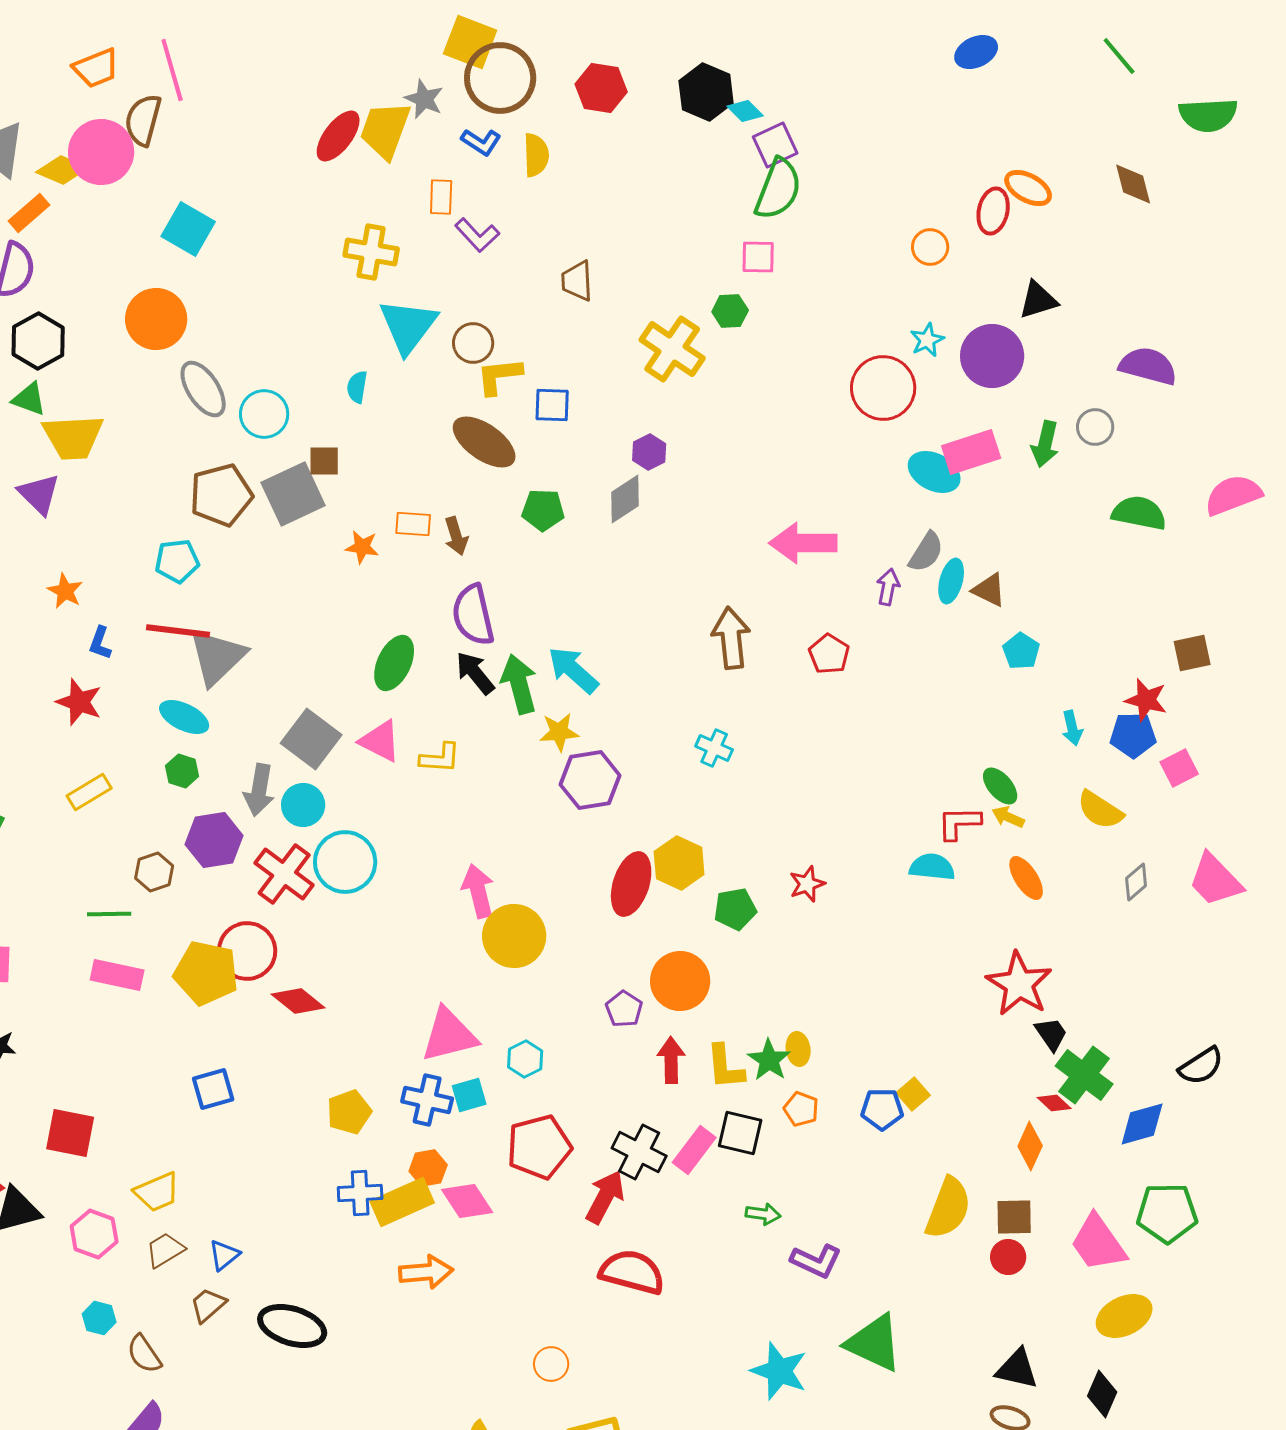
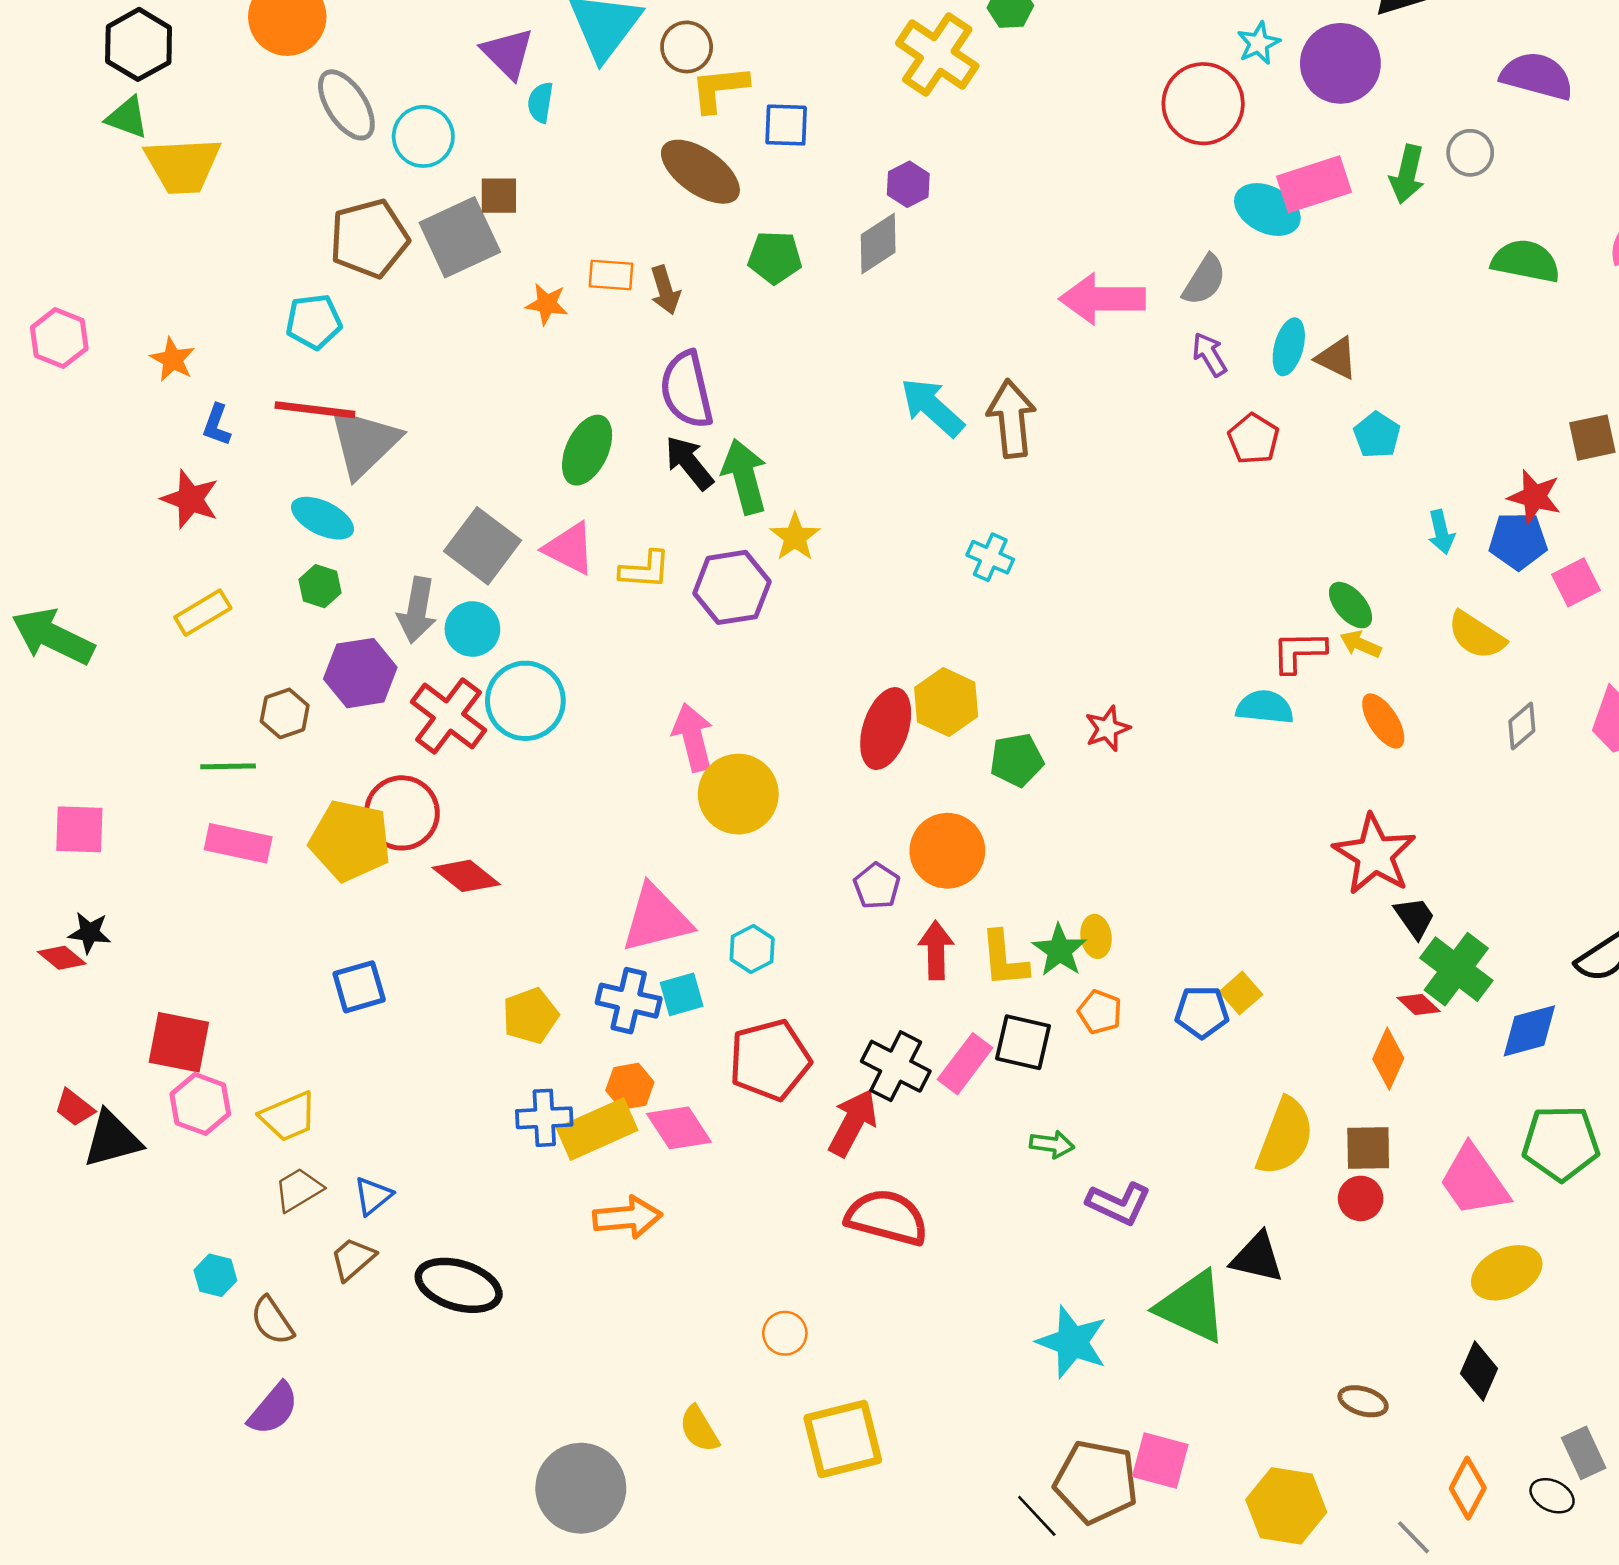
purple triangle: (39, 494) -> (508, 53), moved
gray semicircle: (926, 552) -> (1204, 280), moved
purple arrow: (888, 587) -> (1209, 354), turned -42
red pentagon: (829, 654) -> (1254, 439), moved
cyan arrow: (573, 670) -> (932, 407), moved
yellow star: (559, 732) -> (795, 537), turned -30
purple hexagon: (590, 780) -> (732, 587), moved
pink hexagon: (94, 1234) -> (200, 1104), moved
black triangle: (1017, 1369) -> (1257, 1258), moved

